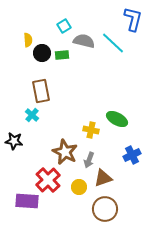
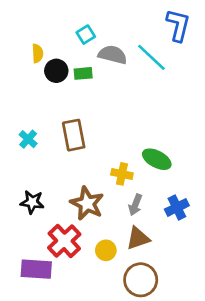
brown rectangle: (41, 91) -> (74, 135), moved
cyan cross: (32, 115) -> (28, 139), moved
black star: (14, 141) -> (32, 202), moved
gray arrow: (89, 160) -> (135, 205), moved

